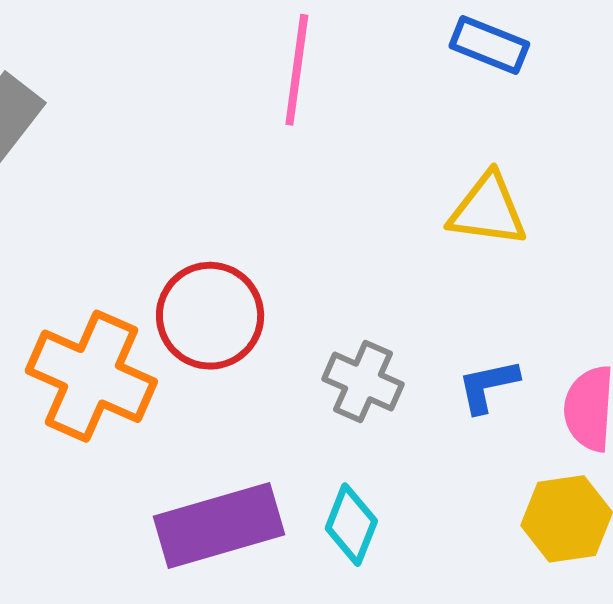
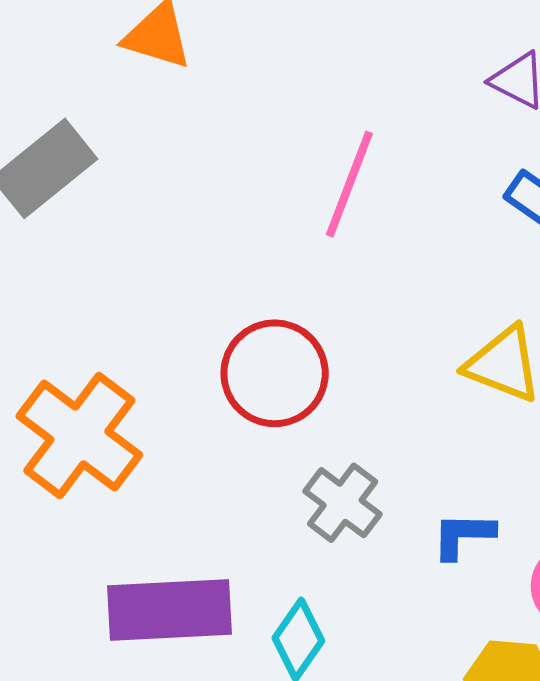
red circle: (210, 316) -> (275, 373), moved

